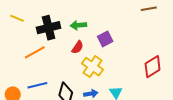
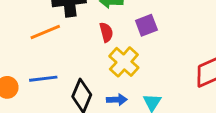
red semicircle: (78, 47) -> (106, 32), turned -56

